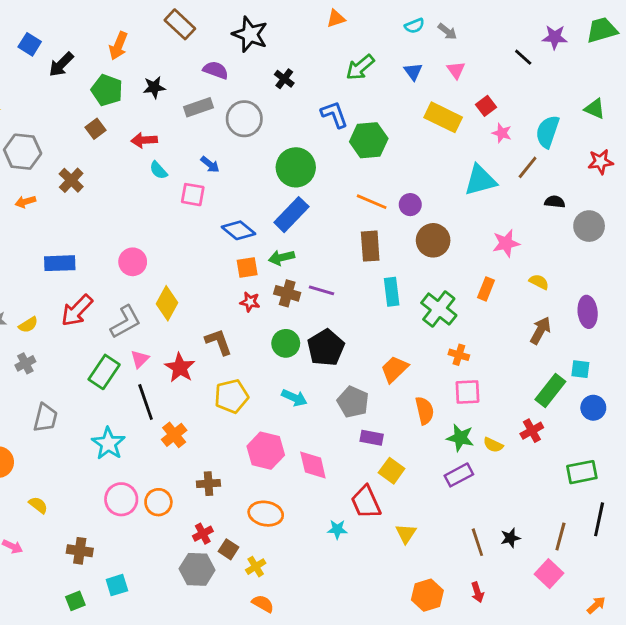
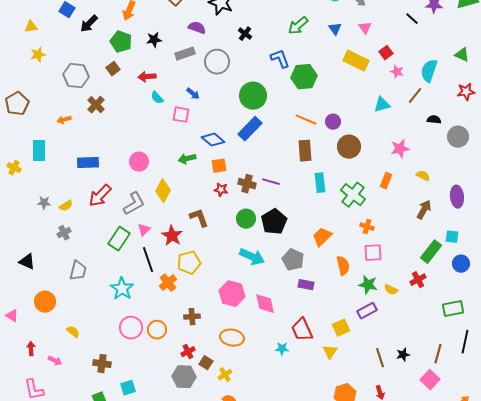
gray hexagon: (23, 152) -> (76, 76), moved
cyan triangle: (480, 180) -> (382, 105), size x0.7
green arrow: (281, 258) -> (187, 159), moved
yellow pentagon: (231, 396) -> (189, 263), moved
cyan arrow: (294, 398) -> (252, 257), size x1.4
yellow square: (392, 471) -> (341, 328), moved, turned 30

